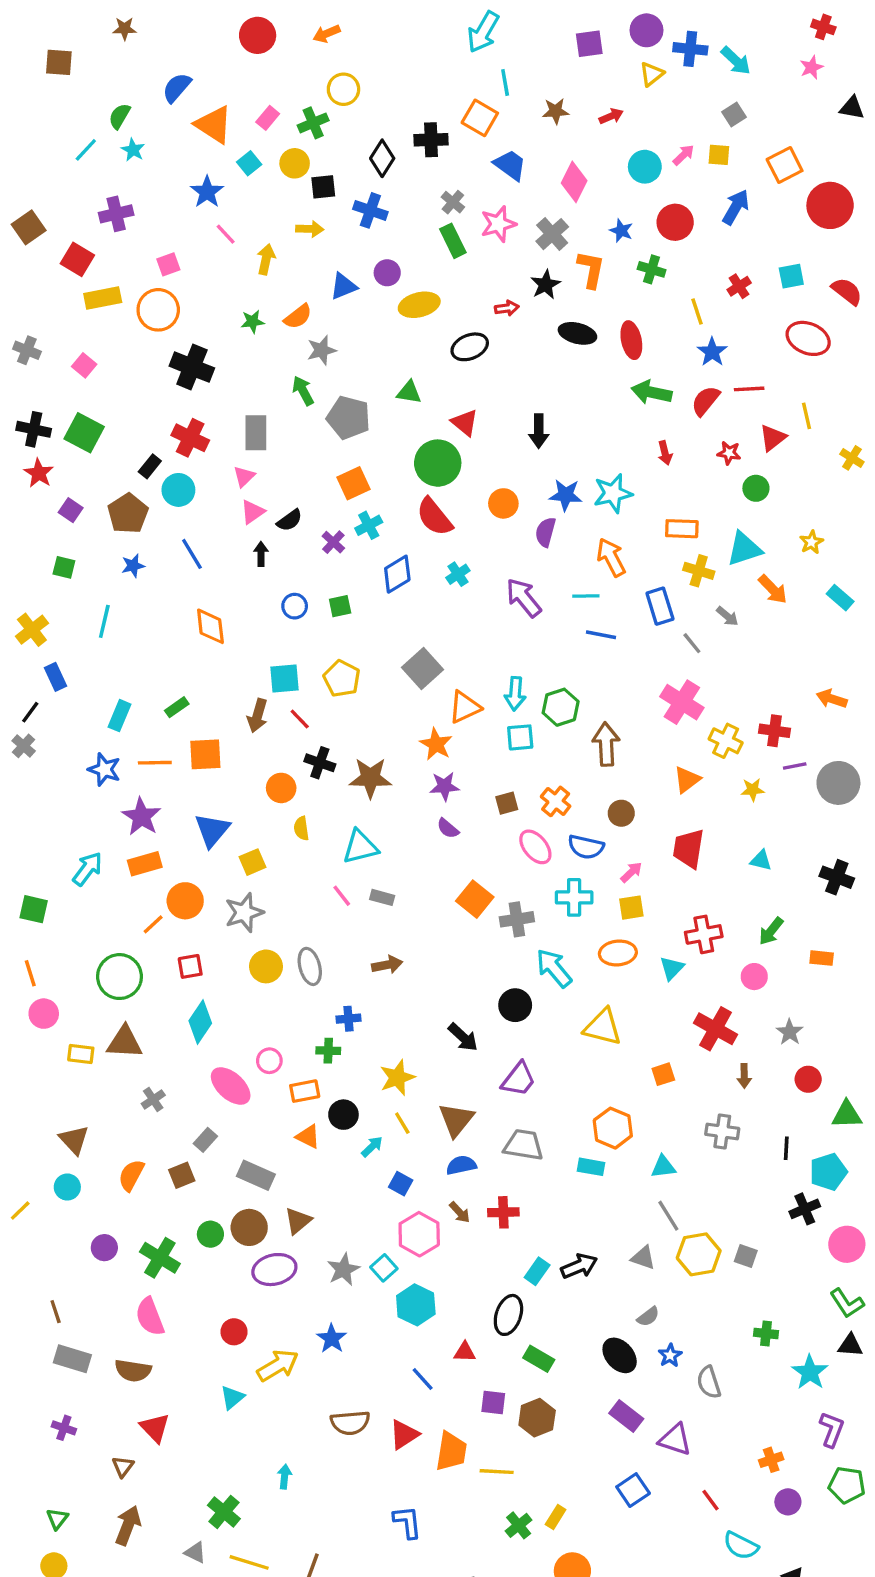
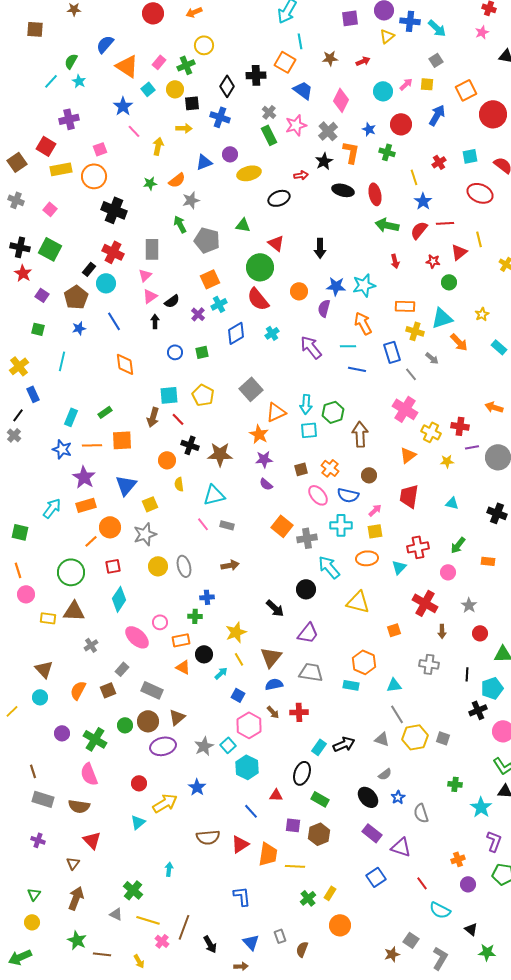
brown square: (29, 227) -> (17, 162), moved

